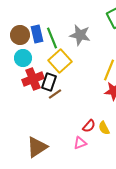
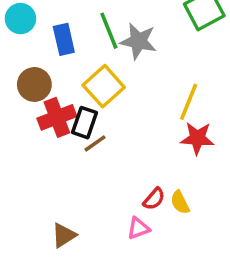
brown circle: (20, 35) -> (34, 84), moved
green line: (52, 38) -> (109, 31), moved
cyan circle: (23, 58) -> (20, 19), moved
brown triangle: (37, 147) -> (64, 235), size x0.7

